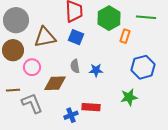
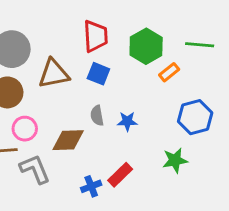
orange rectangle: (125, 36) -> (169, 72), turned 32
pink circle: (32, 67) -> (25, 129), moved
red rectangle: (91, 107) -> (120, 175), turned -48

